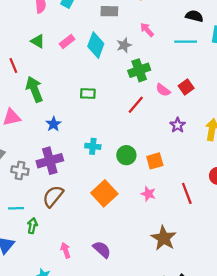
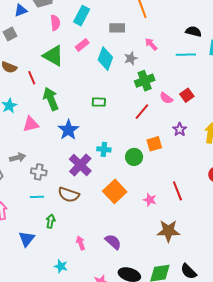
green triangle: (38, 41) -> (53, 56), size x1.6
pink rectangle: (67, 42) -> (82, 45), moved
blue star: (54, 124) -> (68, 130), size x1.5
purple cross: (50, 161) -> (80, 165), moved, turned -30
orange square: (155, 161) -> (154, 144), moved
red line: (187, 193) -> (177, 191), moved
pink star: (148, 194) -> (150, 200), moved
brown semicircle: (53, 196) -> (69, 195), turned -110
cyan line: (16, 208) -> (37, 197), moved
brown star: (164, 238) -> (168, 231), turned -30

